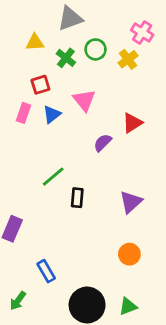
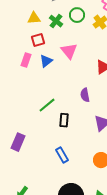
yellow triangle: (35, 42) -> (34, 18), moved
purple semicircle: (103, 143) -> (85, 95), moved, turned -56
blue rectangle: (46, 271) -> (62, 155), moved

